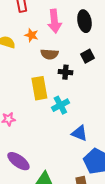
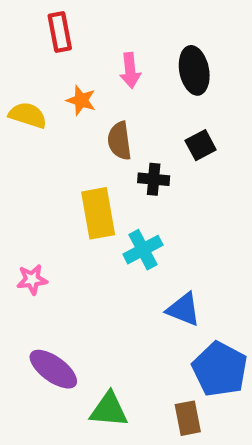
pink arrow: (54, 21) -> (130, 70), size x0.7
brown semicircle: (49, 54) -> (119, 141), turned 78

